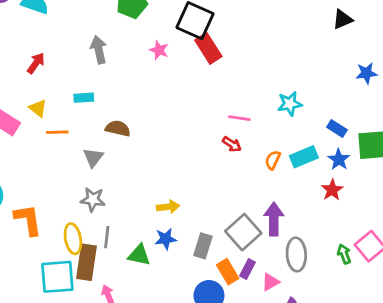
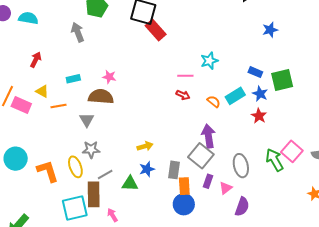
gray arrow: (99, 50) -> (78, 32), moved
pink star: (159, 50) -> (109, 77), moved
cyan star: (290, 104) -> (209, 61), moved
brown semicircle: (118, 128) -> (101, 97), size x1.4
orange semicircle: (273, 160) -> (214, 102), turned 112
purple arrow: (274, 219) -> (208, 136), moved
gray line: (107, 237) -> (105, 174), turned 63
yellow ellipse: (73, 239) -> (75, 167), moved
green arrow: (344, 254) -> (274, 160), size x1.6
orange rectangle: (228, 272) -> (184, 186), moved, turned 36

